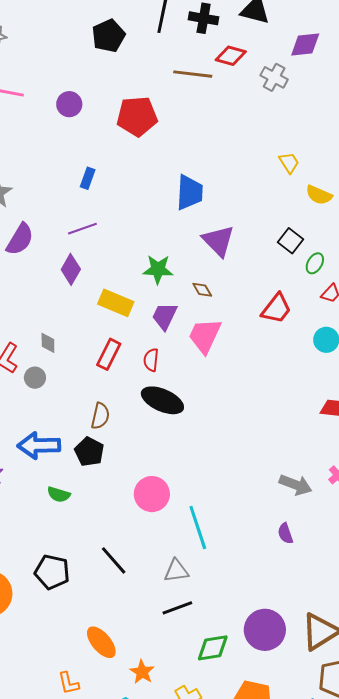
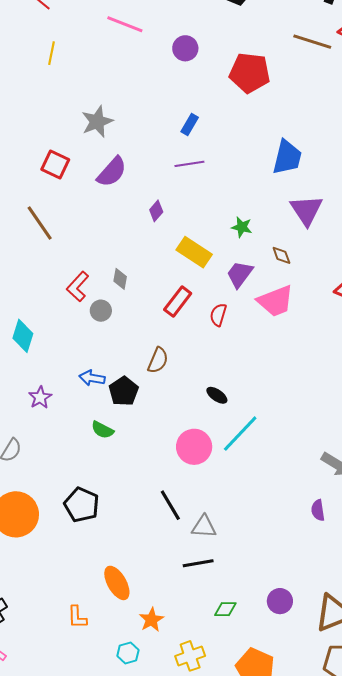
purple line: (82, 229) -> (189, 164), moved
purple diamond: (71, 269) -> (156, 211), size x0.7
green star: (158, 269) -> (242, 227), size x0.7
pink trapezoid: (205, 336) -> (276, 301), turned -147
black ellipse: (162, 400) -> (217, 395), moved, size x0.5
blue arrow: (39, 445) -> (92, 378), size x0.6
black pentagon: (89, 452) -> (124, 391), moved
cyan line: (198, 527) -> (240, 434), moved, turned 51
black line: (114, 560) -> (170, 505), moved
purple circle: (265, 630) -> (280, 601), size x0.6
green diamond: (213, 648) -> (225, 609), size x0.7

